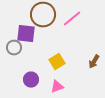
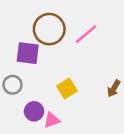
gray circle: (14, 48) -> (13, 85), moved
pink triangle: (57, 87) -> (52, 120), moved

